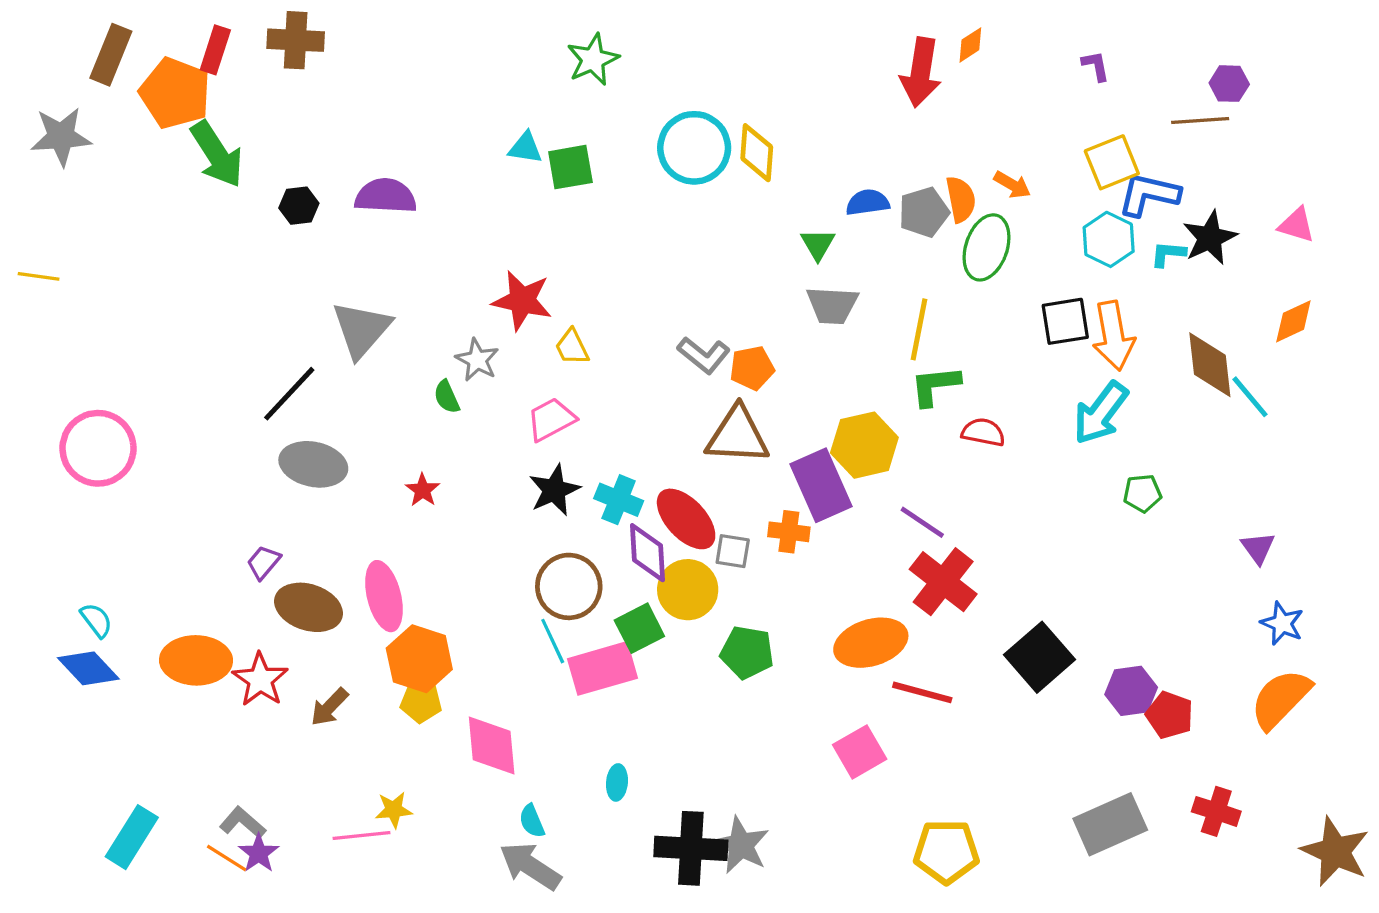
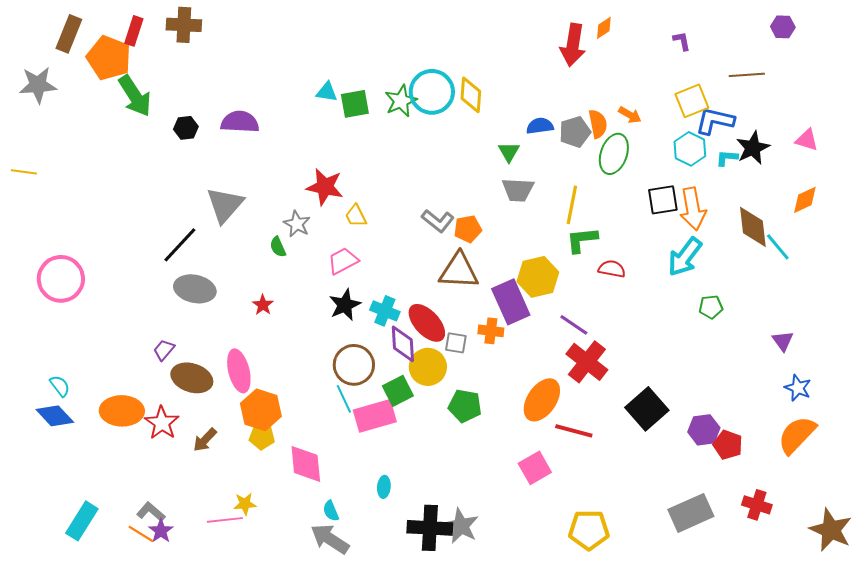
green star: (593, 59) -> (401, 101), moved
purple hexagon: (1229, 84) -> (783, 27), moved
orange ellipse: (871, 643) -> (542, 400), turned -39

